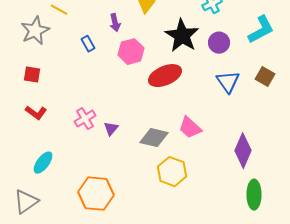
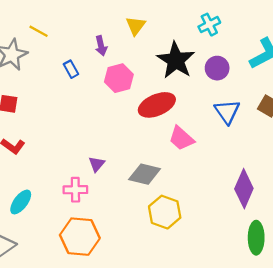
pink cross: (85, 119) -> (75, 190), moved, turned 30
pink trapezoid: (190, 128) -> (181, 138), moved

